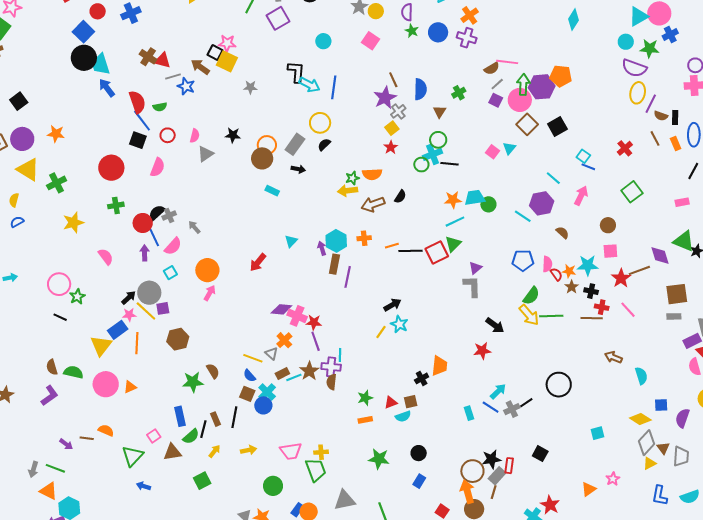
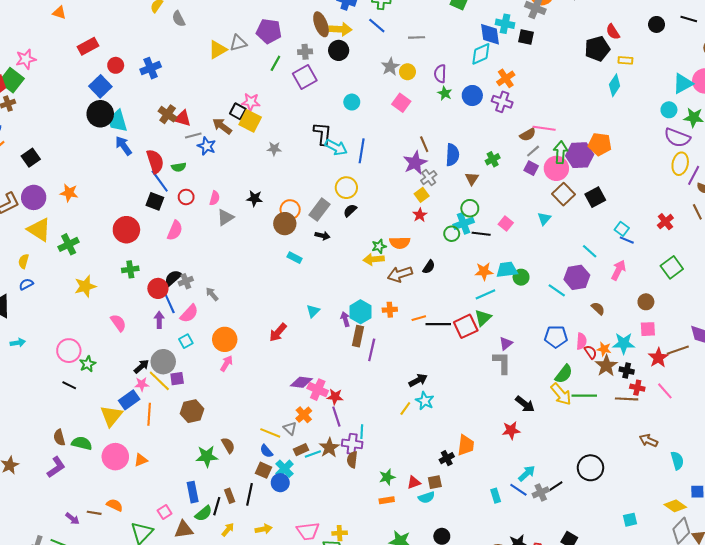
pink square: (493, 152) -> (506, 224), moved
brown star: (572, 287) -> (606, 366), size x1.5

